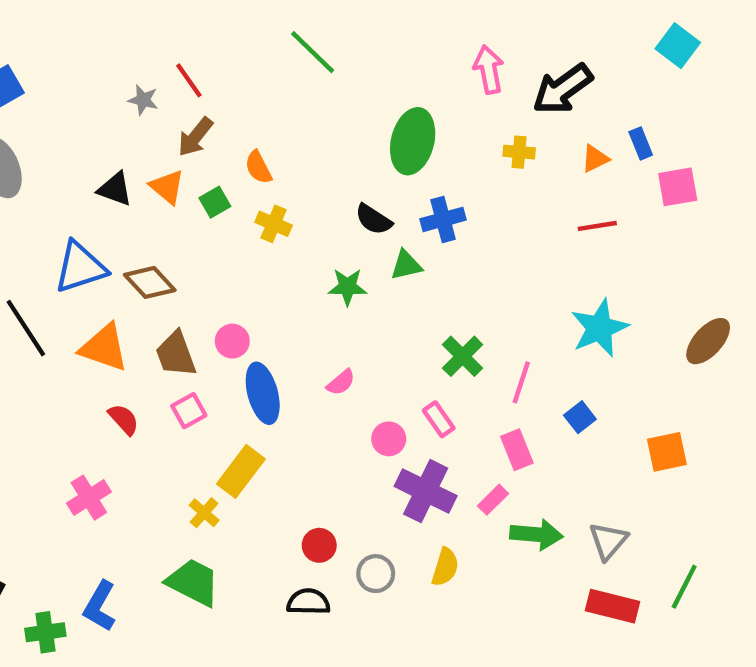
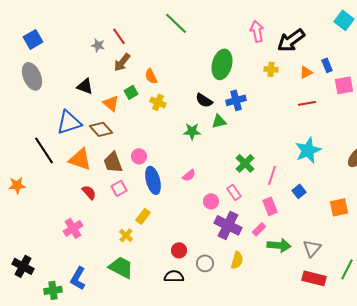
orange triangle: (167, 187) -> (111, 103), moved
yellow rectangle: (241, 471) -> (143, 216), size x0.7

